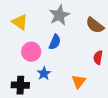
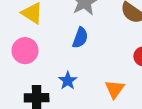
pink circle: (31, 52) -> (25, 51), moved

